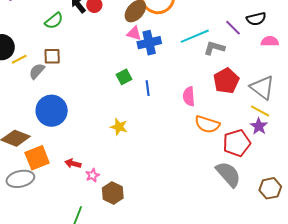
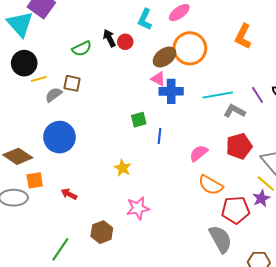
pink semicircle: (189, 96) -> (199, 153), turned 42
orange square: (37, 158) -> (35, 180), size x0.7
pink star: (92, 175) -> (138, 208), moved, size x1.6

